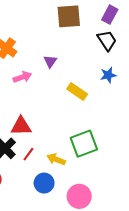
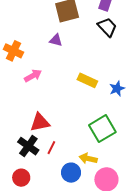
purple triangle: (50, 61) -> (56, 40), moved, turned -40
blue star: (108, 75) -> (117, 89), moved
yellow arrow: (56, 159) -> (88, 158), moved

